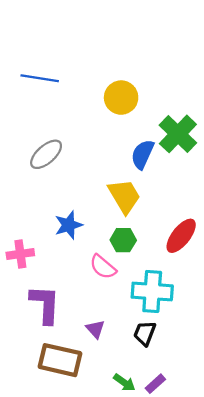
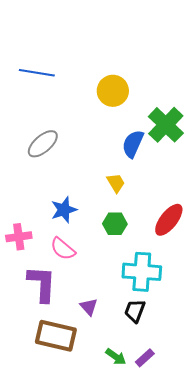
yellow trapezoid: (124, 196) -> (116, 183), size x0.6
pink semicircle: (103, 267) -> (63, 249), moved

